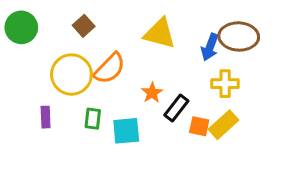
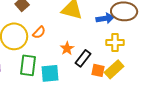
blue arrow: (210, 47) -> (105, 18), turned -120
orange semicircle: (109, 68) -> (39, 32), size x0.6
green rectangle: (93, 119) -> (28, 65), size x1.5

